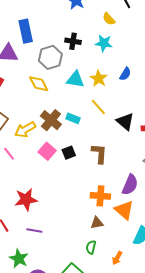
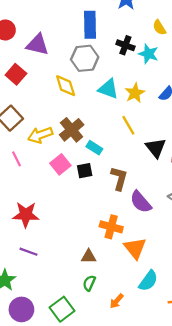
blue rectangle: (26, 31) -> (90, 25), moved
black cross: (73, 41) -> (125, 45), moved
cyan rectangle: (73, 118) -> (94, 148), moved
purple semicircle: (130, 185) -> (141, 202), moved, turned 105
brown triangle: (97, 223) -> (89, 256), moved

